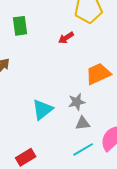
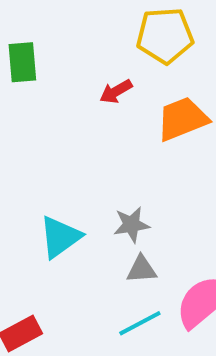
orange trapezoid: (98, 74) -> (182, 119), moved

